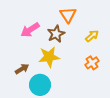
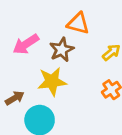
orange triangle: (68, 15) -> (78, 23), turned -42

